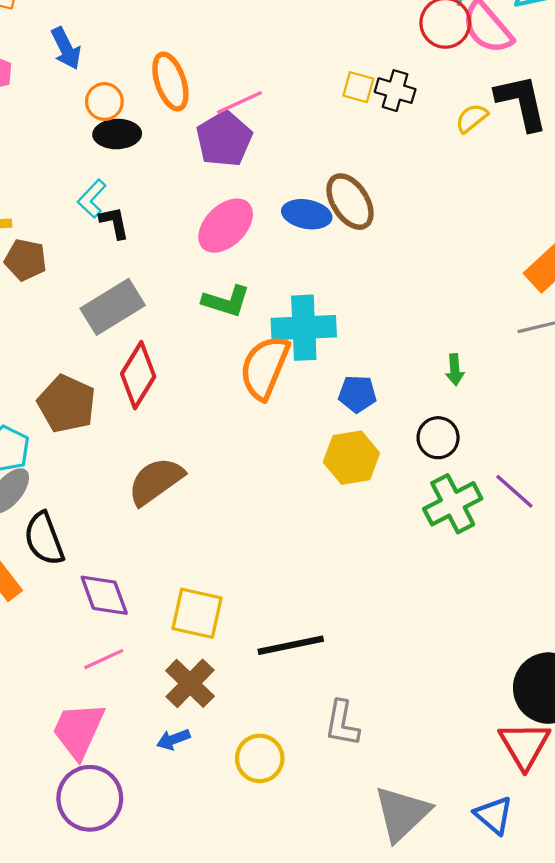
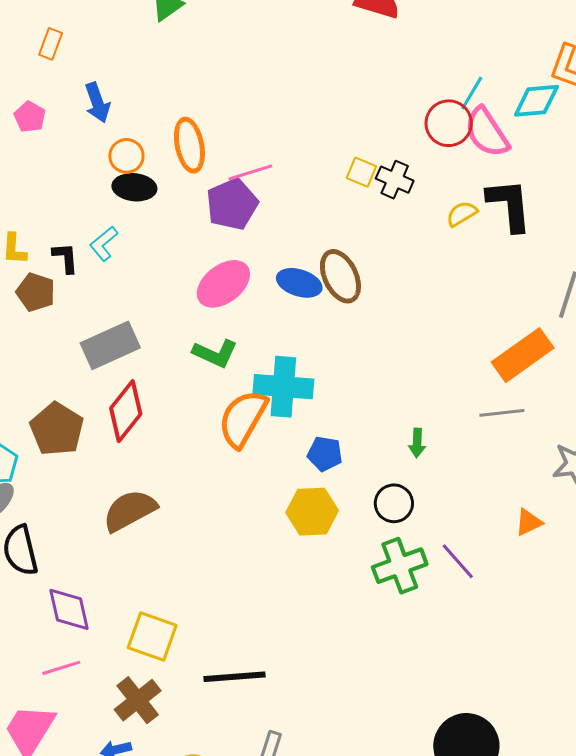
black L-shape: (114, 223) -> (65, 258), moved

